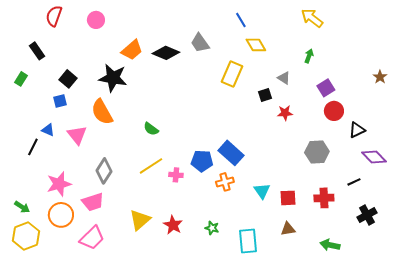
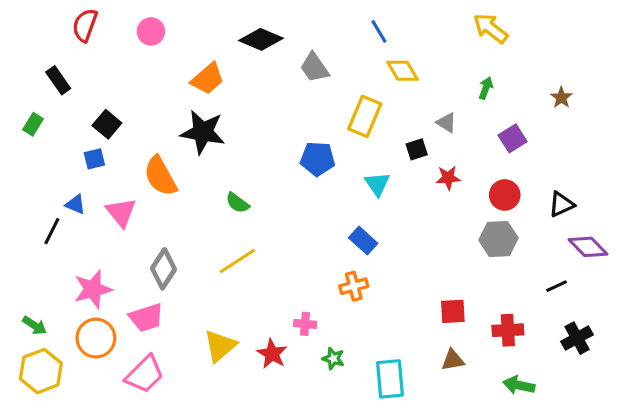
black diamond: (166, 53) -> (261, 39), moved
brown star: (380, 77) -> (561, 97), moved
black star: (113, 78) -> (203, 132), moved
red circle: (334, 111) -> (505, 195), moved
blue rectangle: (231, 153) -> (363, 241), size x0.7
blue pentagon: (202, 161) -> (318, 159), moved
pink cross: (176, 175) -> (305, 324), moved
cyan triangle: (262, 191) -> (377, 184), moved
red cross: (324, 198) -> (508, 330), moved

